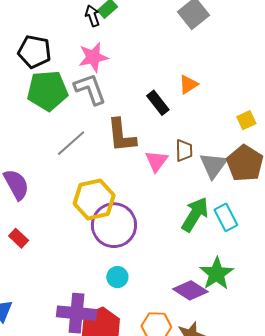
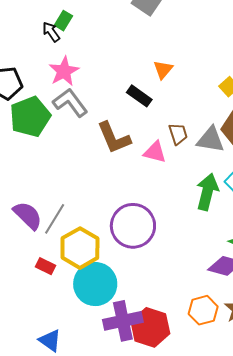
gray line: (71, 143) -> (55, 219), moved
pink triangle: (156, 161) -> (155, 152), turned -35
gray triangle: (213, 165) -> (211, 140), turned -40
yellow hexagon: (94, 199) -> (80, 248), moved
cyan circle: (117, 277) -> (95, 284), moved, size x2.0

